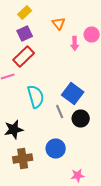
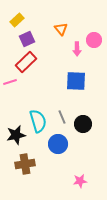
yellow rectangle: (25, 12) -> (17, 20), moved
blue square: (73, 94) -> (76, 81), moved, turned -35
cyan semicircle: (36, 96) -> (38, 121), moved
blue circle: (56, 148) -> (58, 144), moved

